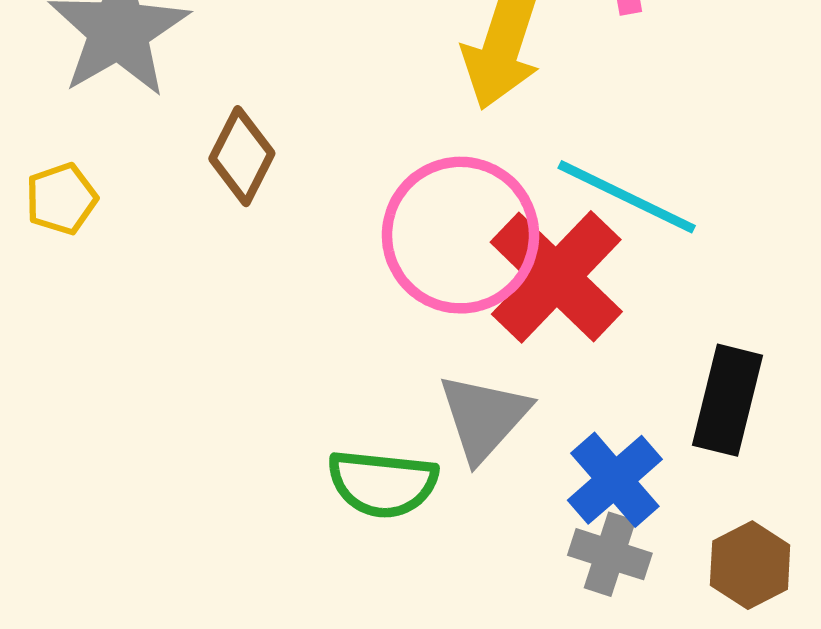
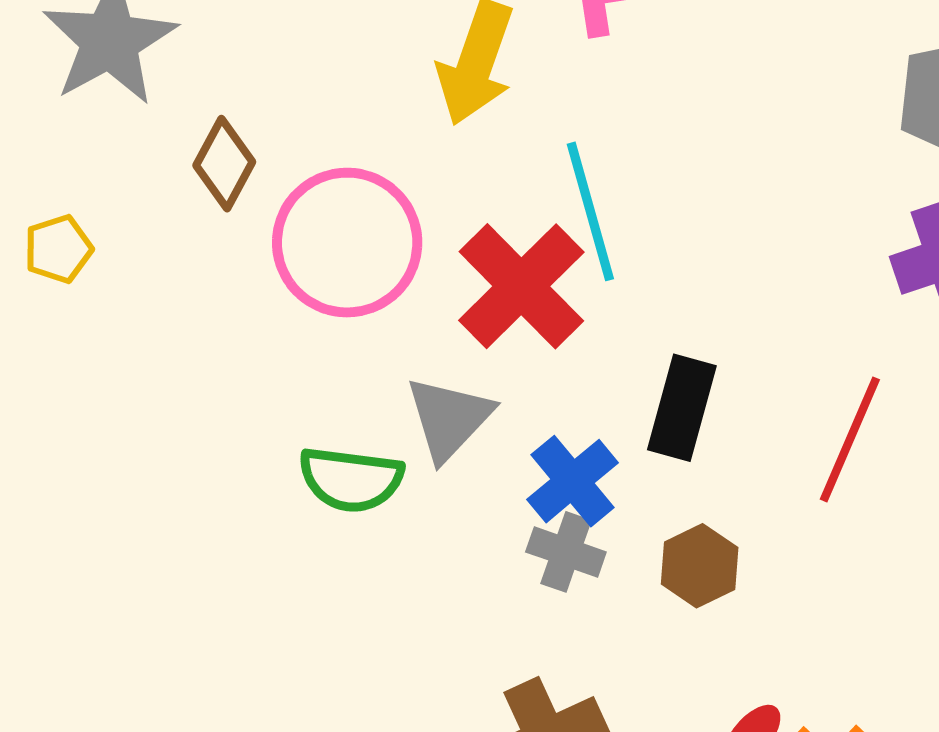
cyan line: (627, 197) -> (590, 211), turned 47
yellow pentagon: (61, 199) -> (58, 249), moved
pink circle: (460, 235) -> (347, 243), moved

